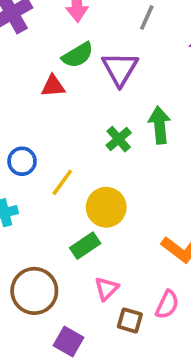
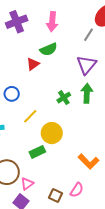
purple triangle: (120, 69) -> (86, 65), moved
red triangle: (53, 86) -> (33, 64), turned -40
blue circle: (22, 161) -> (12, 94), moved
pink triangle: (106, 289) -> (27, 184), moved

